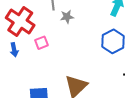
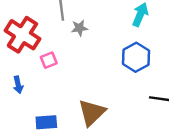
blue arrow: (14, 50) -> (18, 85), moved

